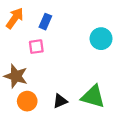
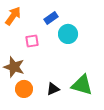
blue rectangle: (45, 22) -> (51, 18), moved, turned 32
cyan circle: (101, 39) -> (68, 34), moved

